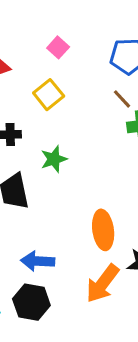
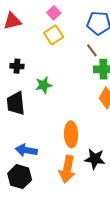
yellow square: (49, 95) -> (54, 35), moved
orange arrow: (103, 283) -> (67, 169), turned -32

